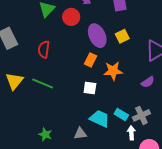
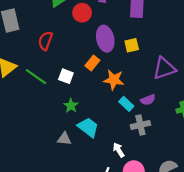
white square: (90, 88) -> (66, 76), moved
cyan rectangle: (121, 114) -> (126, 104), moved
gray cross: (141, 115) -> (140, 125), moved
white arrow: (131, 133) -> (119, 150), turned -40
green star: (45, 134) -> (71, 106), moved

